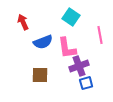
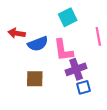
cyan square: (71, 17) -> (68, 17), turned 30
red arrow: (23, 22) -> (17, 33), moved, turned -56

